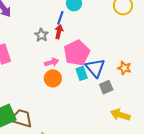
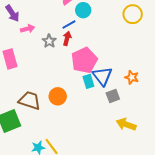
blue line: (60, 18) -> (69, 24), turned 40
pink arrow: (52, 62) -> (28, 29), moved
orange circle: (53, 78) -> (58, 96), moved
brown trapezoid: (21, 118) -> (30, 100), moved

